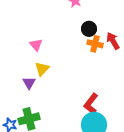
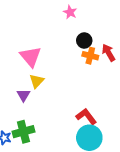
pink triangle: (36, 45) -> (31, 57), size x1.6
red L-shape: (91, 104) -> (86, 116), turned 105

